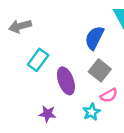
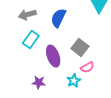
gray arrow: (20, 26) -> (27, 15), moved
blue semicircle: (94, 38) -> (58, 18), moved

